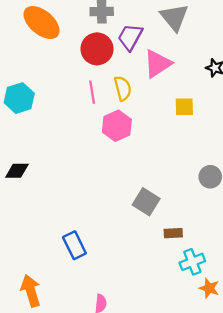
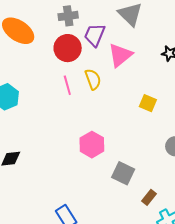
yellow square: (184, 107) -> (148, 103), moved, turned 30
pink hexagon: (117, 126) -> (92, 145), moved
brown rectangle: (173, 233) -> (149, 197), turned -42

